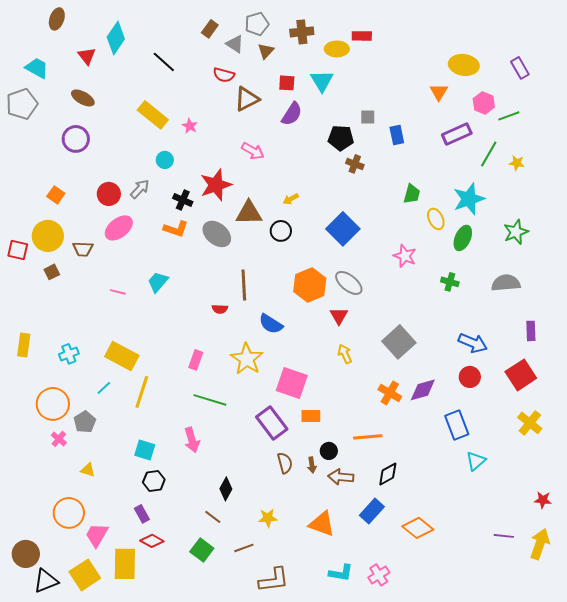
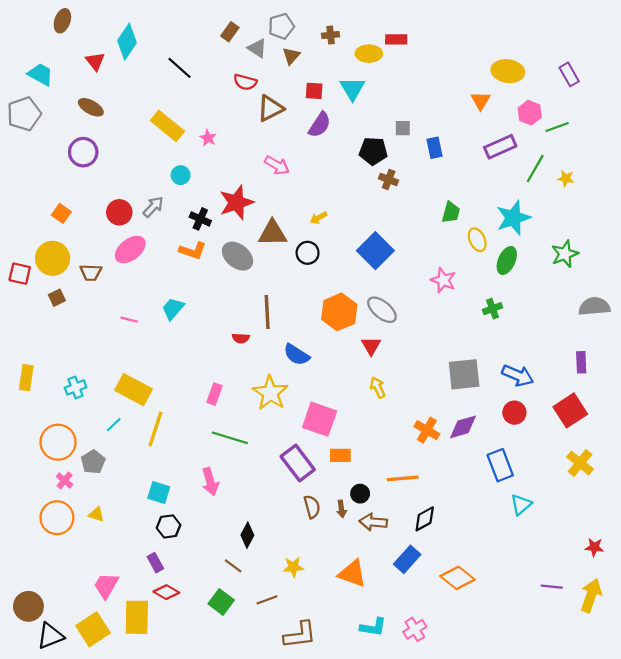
brown cross: (302, 32) -> (331, 35), size x0.7
green cross: (450, 282) -> (493, 309), turned -36
gray semicircle: (506, 283) -> (594, 306), moved
gray square: (399, 342) -> (464, 374), moved, turned 36
orange circle: (69, 513) -> (57, 518), moved

